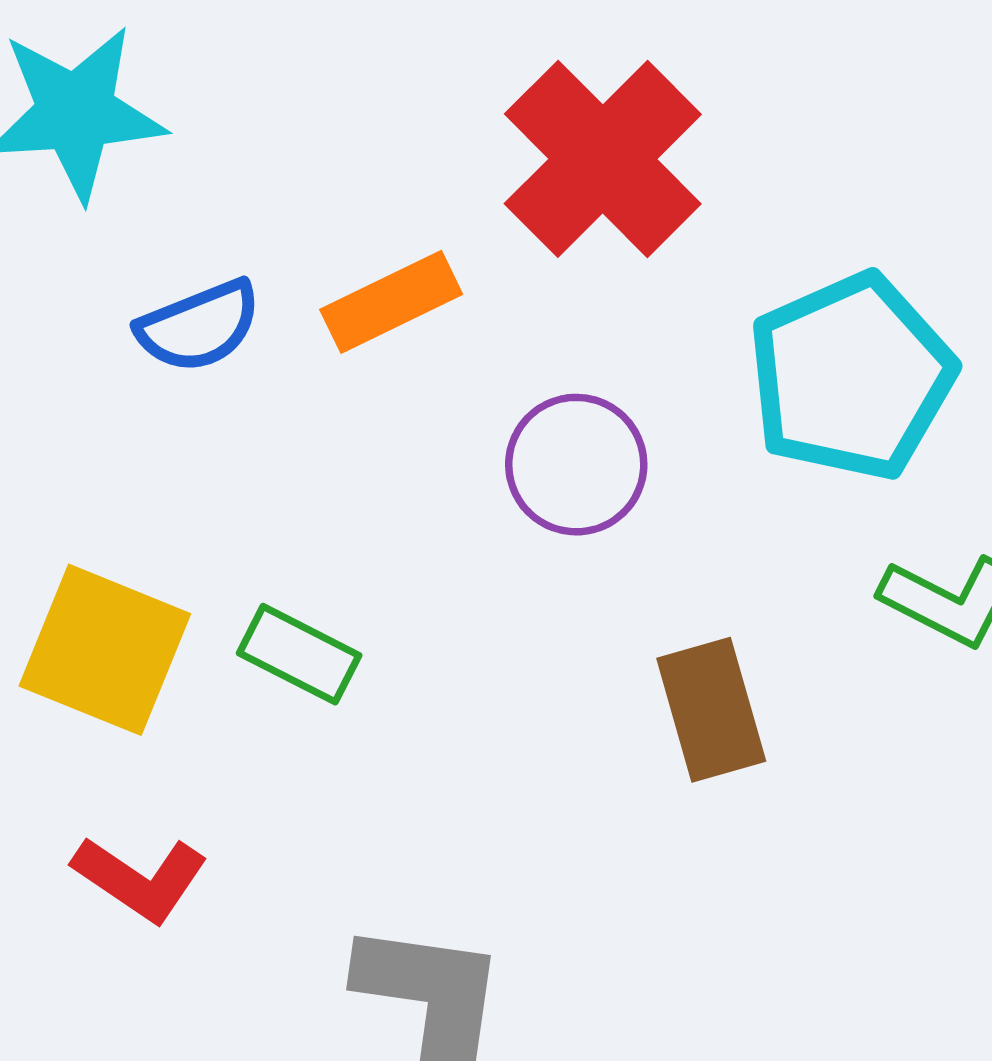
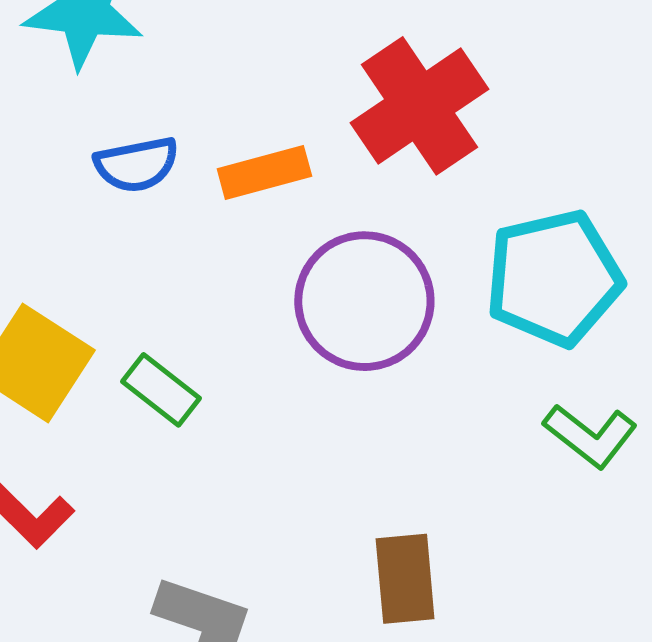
purple circle: (576, 465) -> (364, 301), size x1.5
brown rectangle: (711, 710) -> (405, 579), moved

